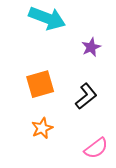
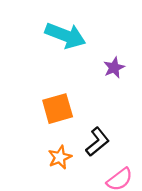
black L-shape: (86, 96) -> (97, 142), moved

